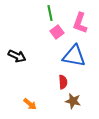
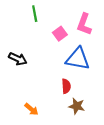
green line: (50, 13) -> (35, 14), moved

